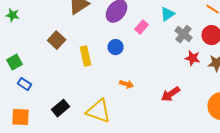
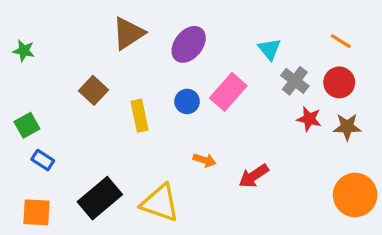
cyan triangle: (168, 14) -> (269, 49), turned -35
pink rectangle: (142, 27) -> (228, 92), moved, size x1.6
red arrow: (171, 94) -> (254, 176), moved
black rectangle: (61, 108) -> (100, 198), size x1.5

